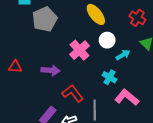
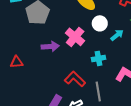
purple arrow: (51, 70) -> (50, 46), moved
cyan cross: (110, 77) -> (98, 58), moved, turned -32

